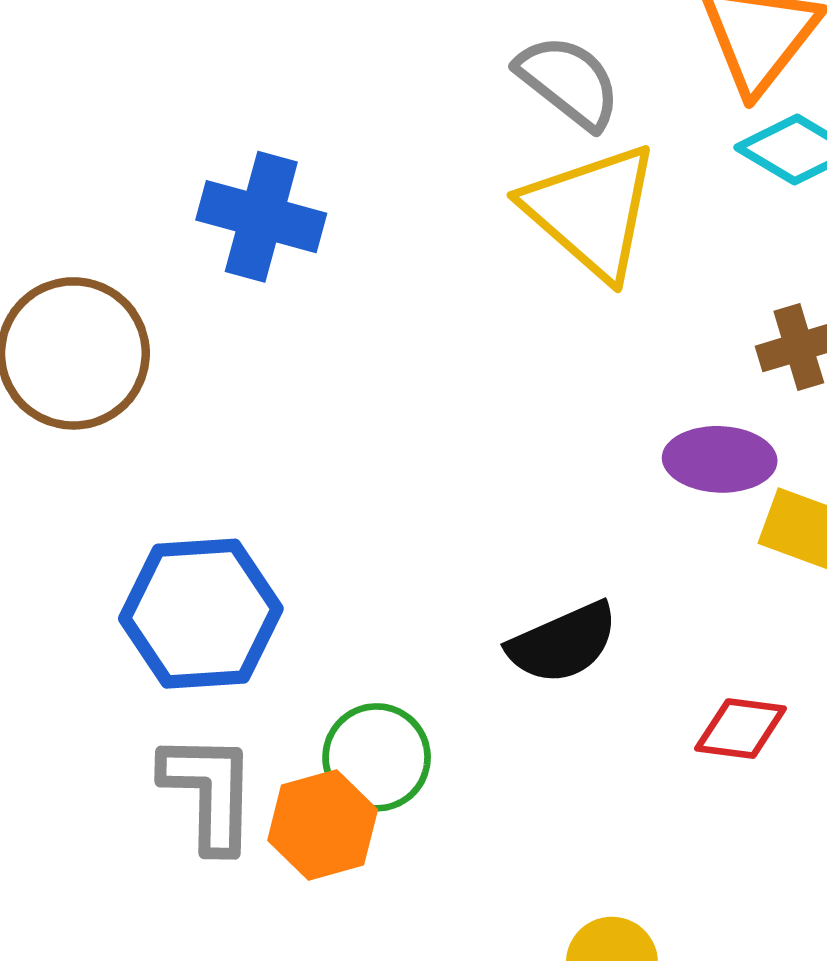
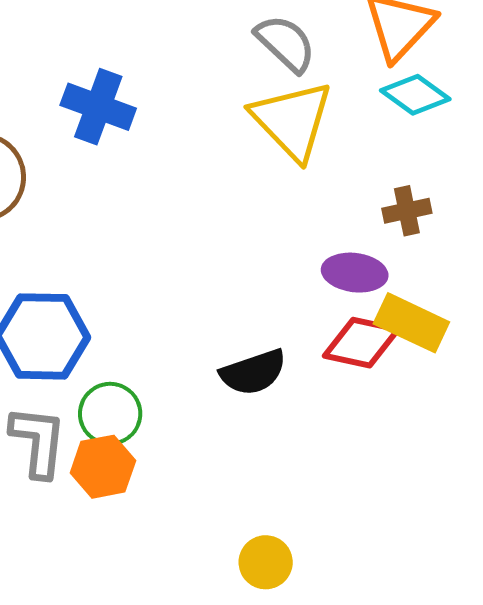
red diamond: (741, 729) -> (361, 343), moved, size x1.4
green circle: (377, 757) -> (110, 414), moved

